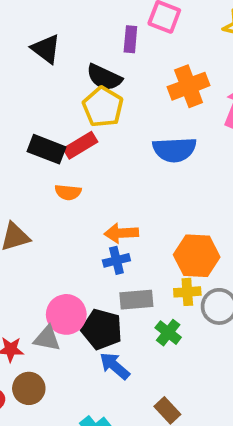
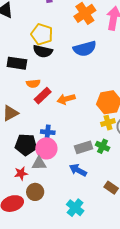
black semicircle: (104, 77) -> (43, 51), moved
red rectangle: (80, 145) -> (43, 96), moved
blue cross: (116, 260) -> (48, 132), moved, turned 32
gray rectangle: (136, 300) -> (84, 147), moved
black pentagon: (102, 329) -> (26, 145), moved

